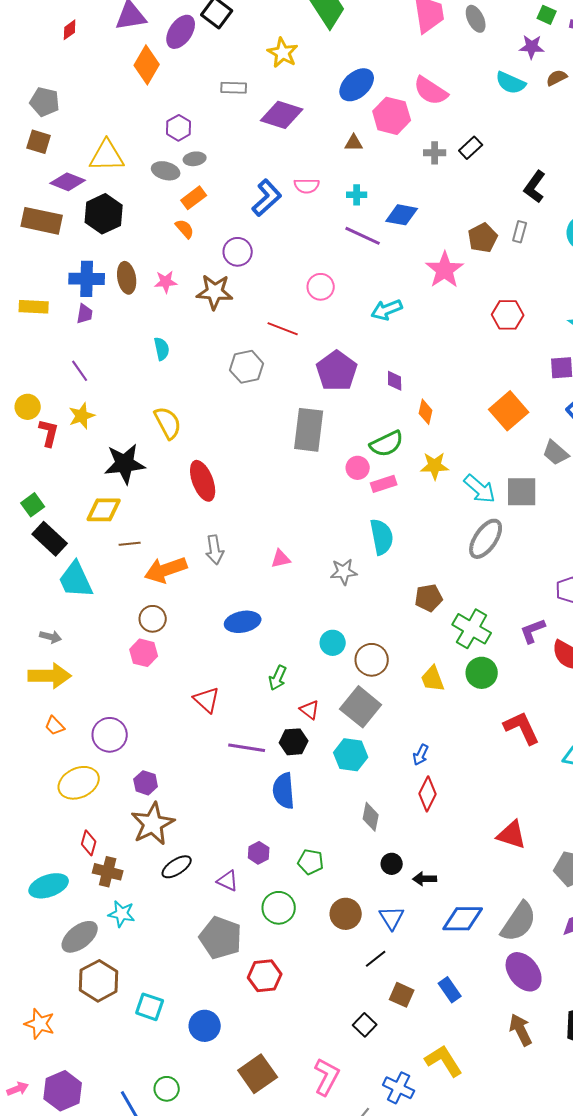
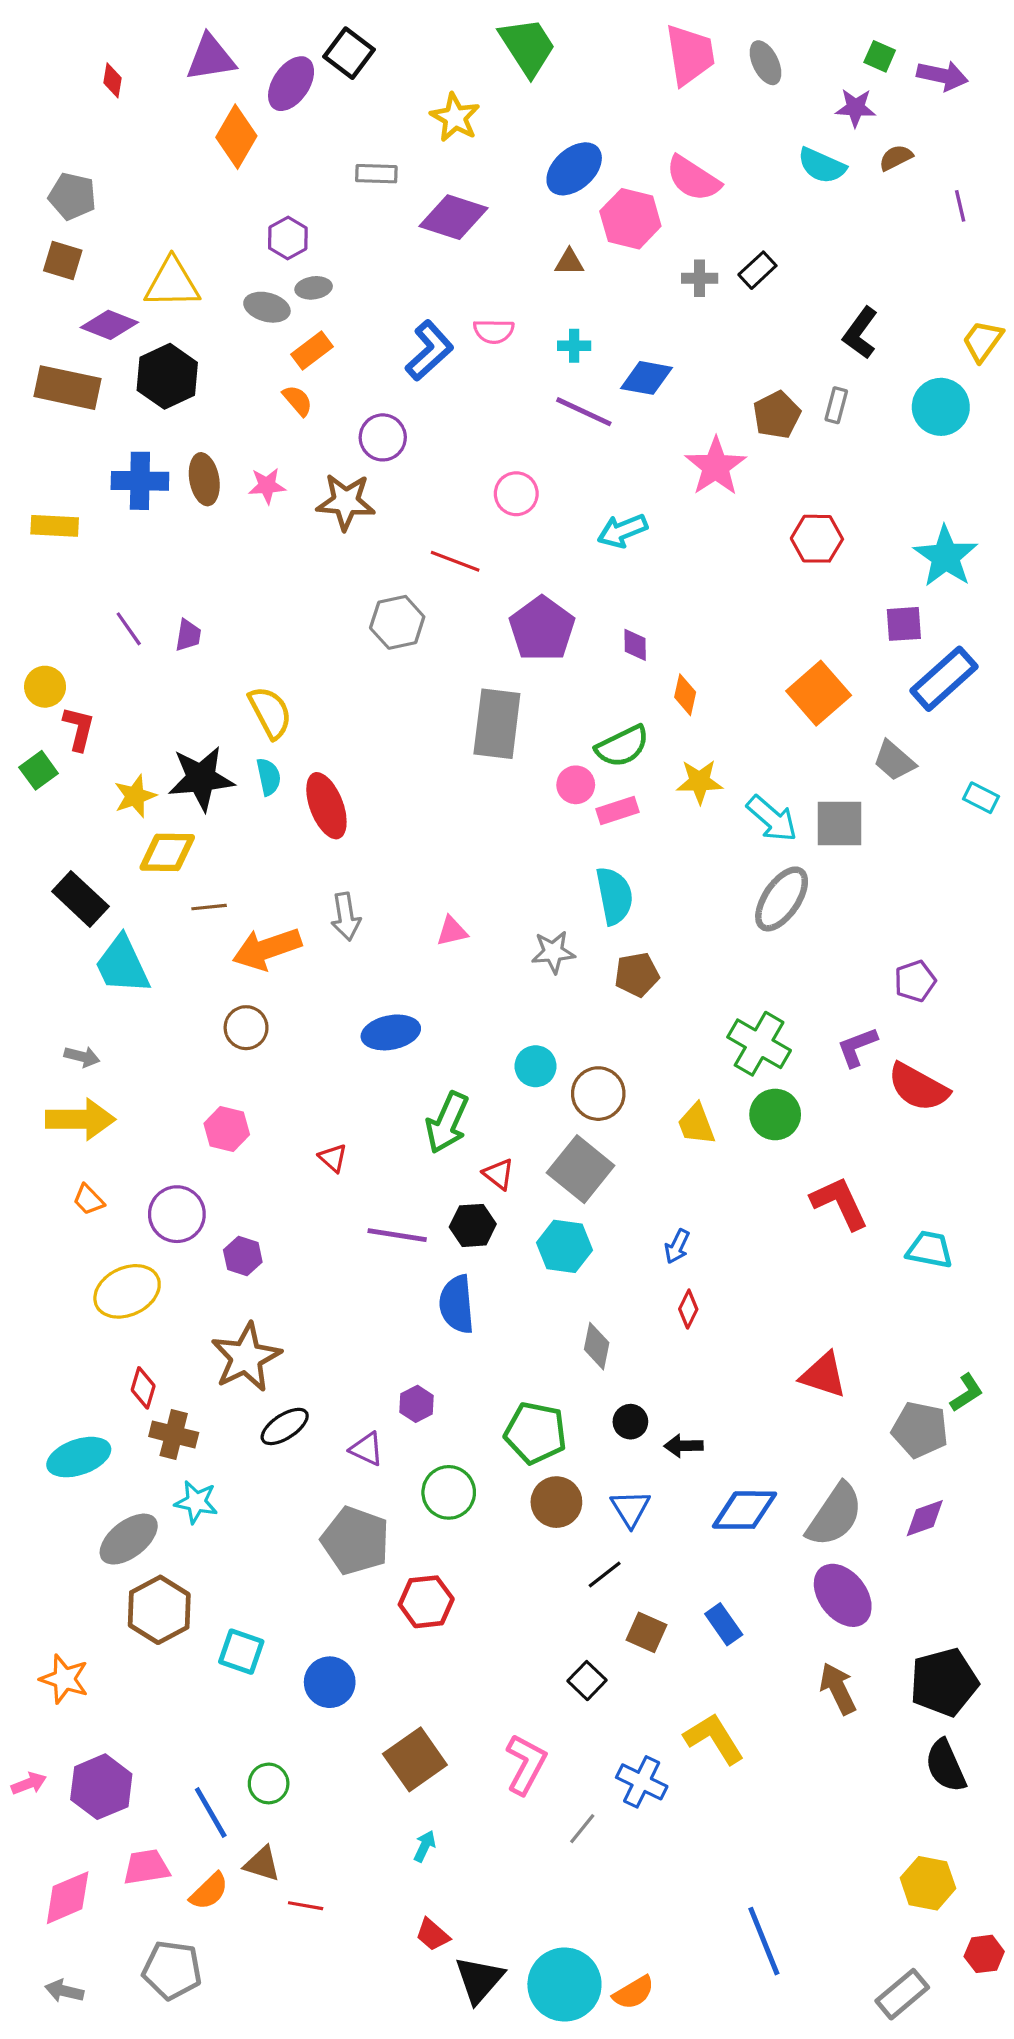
red diamond: (70, 30) -> (113, 80), turned -45
purple trapezoid: (85, 314) -> (188, 635), moved
cyan semicircle: (162, 349) -> (269, 777), moved
yellow star: (82, 416) -> (135, 796), moved
green square: (33, 505) -> (39, 770), moved
brown pentagon: (429, 598) -> (637, 975), moved
pink hexagon: (144, 653) -> (227, 1129), moved
green arrow: (278, 678) -> (447, 1123), size x1.5
red triangle: (207, 700) -> (333, 1158), size x0.7
purple hexagon: (146, 783) -> (243, 1256), moved
red diamond: (428, 794) -> (688, 1309), size x0.7
green pentagon: (311, 862) -> (536, 1433), moved, size x1.5

